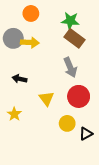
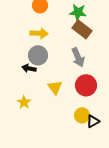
gray circle: (13, 38) -> (38, 55), moved
yellow circle: (67, 123) -> (82, 115), moved

